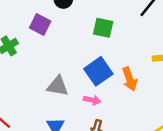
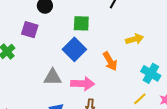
blue square: (98, 71) -> (74, 49), moved
pink arrow: (92, 100) -> (83, 84), size x1.6

